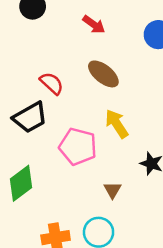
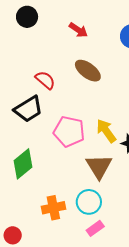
yellow arrow: (117, 124) -> (106, 131), moved
brown triangle: (112, 190) -> (99, 166), size x1.8

